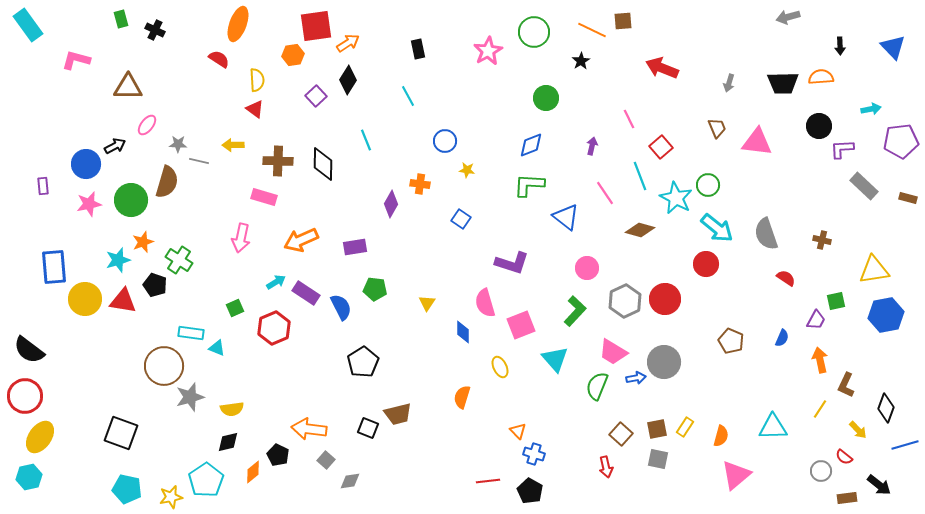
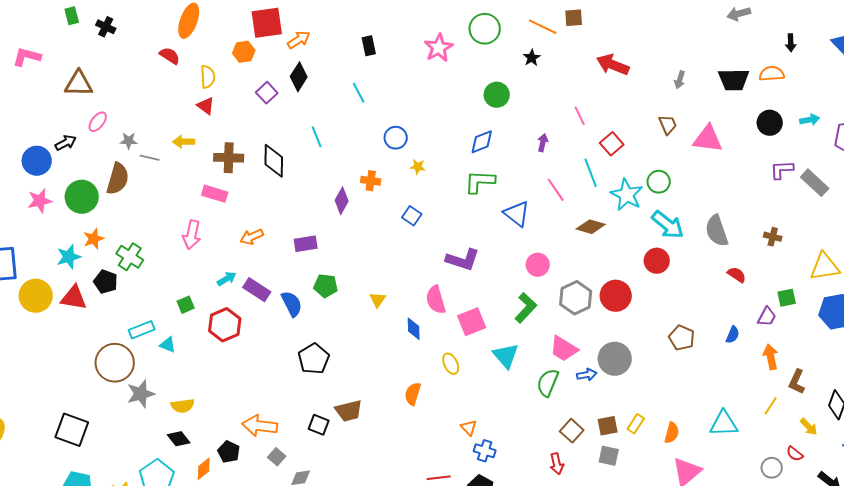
cyan arrow: (871, 109) -> (810, 120), moved
purple L-shape: (842, 149) -> (782, 170), moved
orange arrow: (301, 240) -> (252, 237), size x0.7
cyan rectangle: (191, 333) -> (142, 330), turned -30
black diamond: (228, 442) -> (179, 439), turned 65

